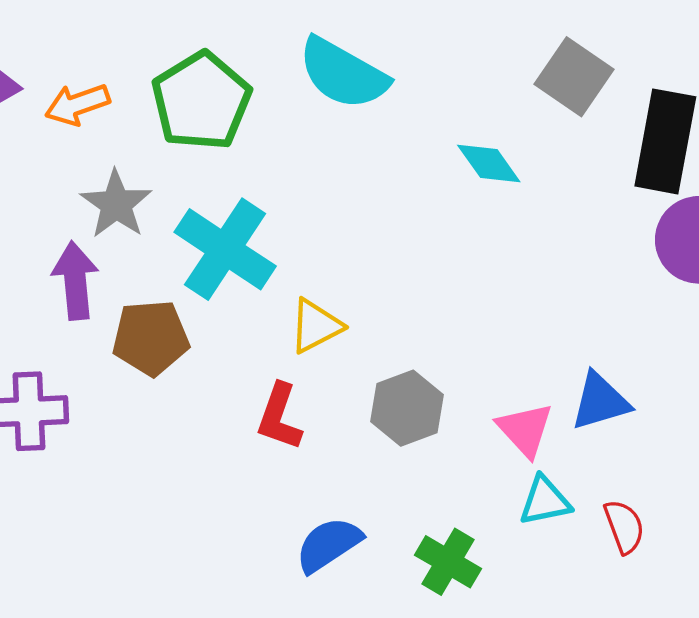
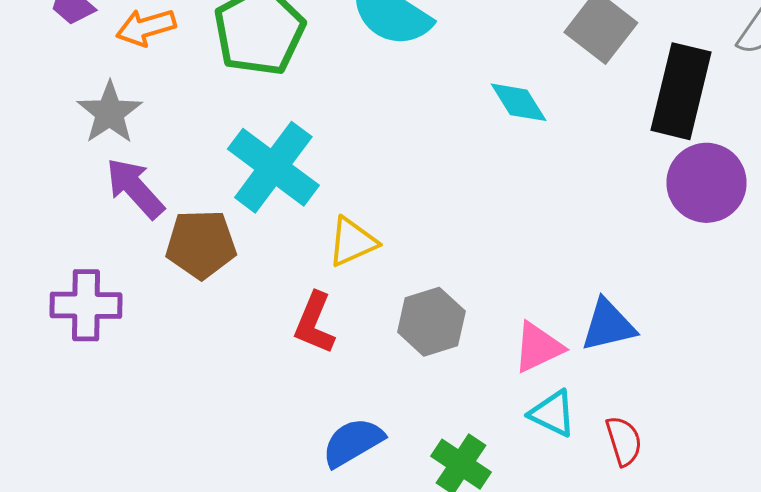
gray star: (116, 204) -> (110, 113), moved
purple arrow: (75, 281) -> (135, 188), turned -40
pink triangle: (525, 430) -> (538, 347), turned 44
cyan triangle: (545, 501) -> (553, 413), turned 34

